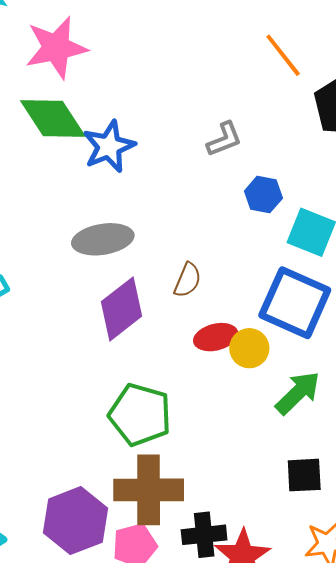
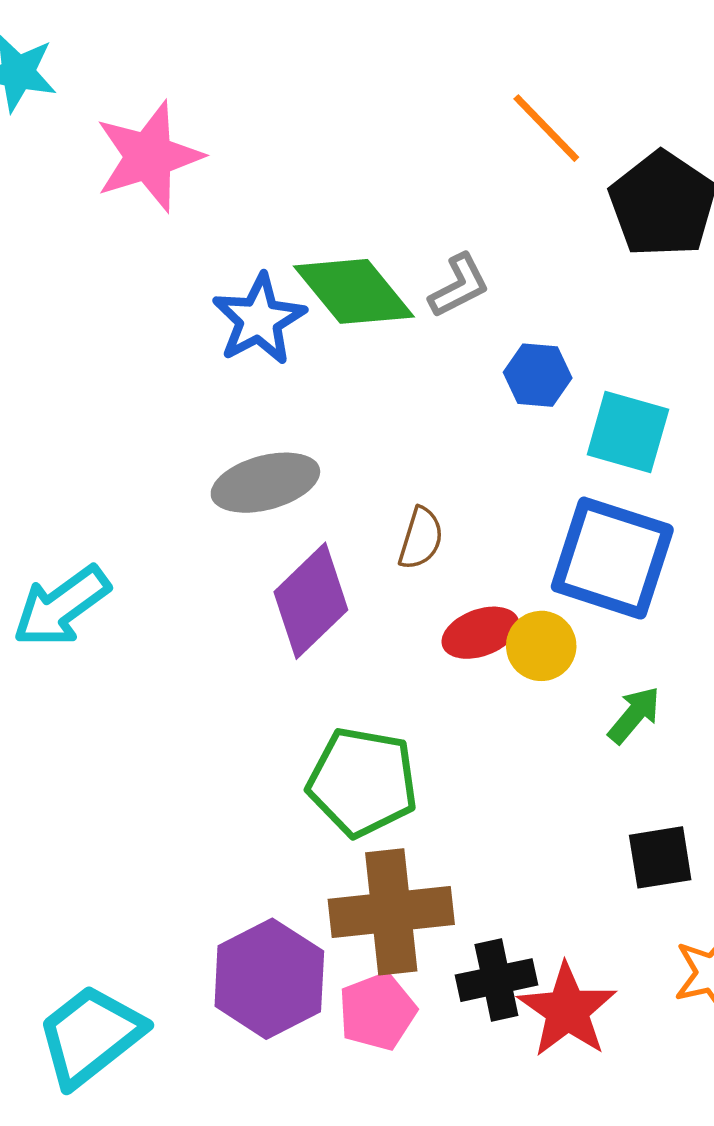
green diamond: (53, 119) -> (354, 291), moved
green arrow: (298, 393) -> (634, 715), size x0.7

